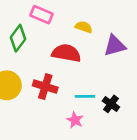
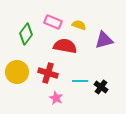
pink rectangle: (41, 15) -> (53, 22), moved
pink star: (75, 120) -> (56, 98), moved

